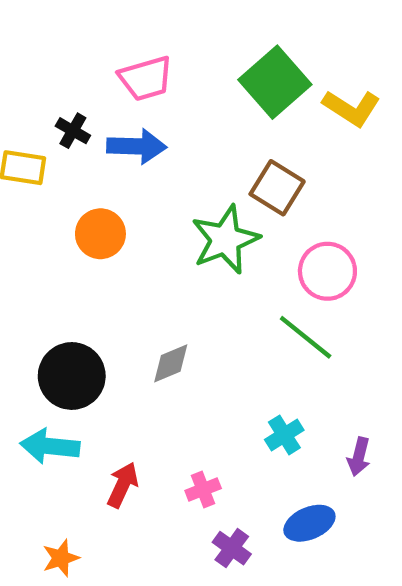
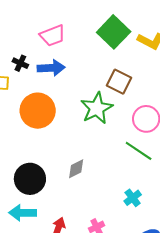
orange circle: (100, 234) -> (38, 111), size x1.5

